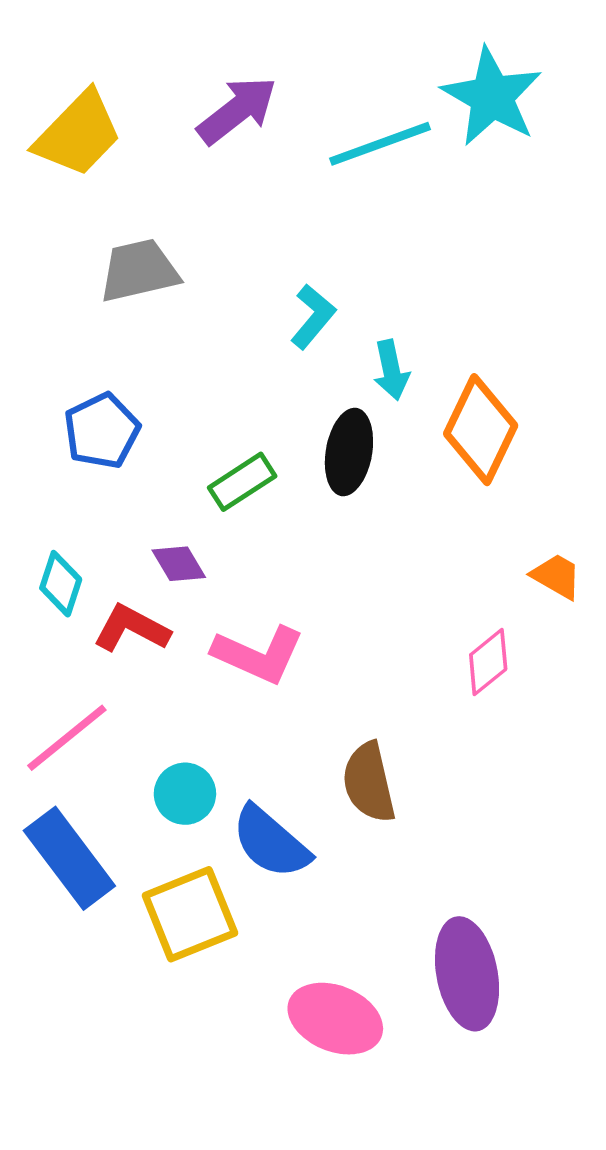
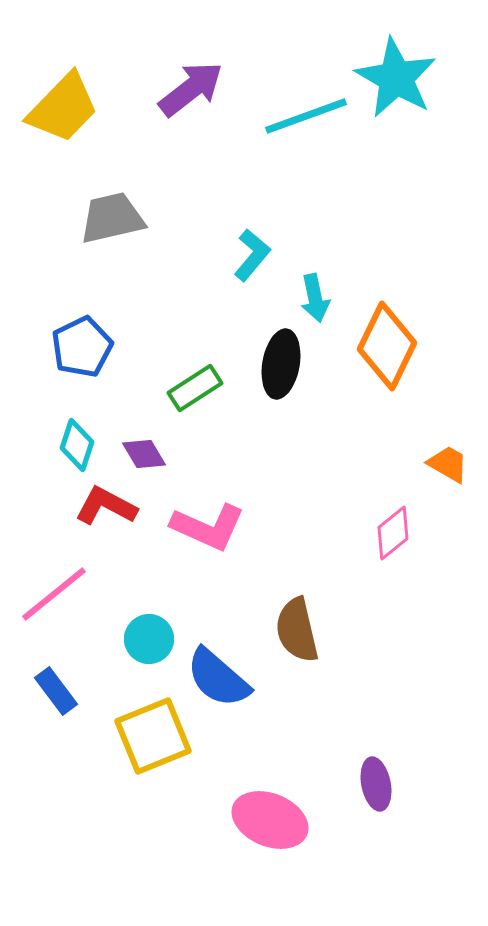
cyan diamond: (61, 584) -> (77, 445), moved
blue rectangle: (69, 858) -> (56, 691), size x0.6
purple ellipse: (467, 974) -> (376, 784), size x0.6

